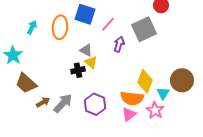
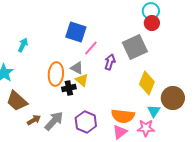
pink line: (108, 24) -> (91, 48), moved
orange ellipse: (60, 27) -> (56, 74), moved
yellow diamond: (145, 81) -> (147, 83), moved
pink star: (155, 110) -> (146, 128), turned -30

